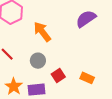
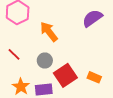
red square: (58, 76) -> (65, 75), size x1.6

